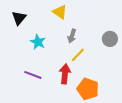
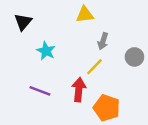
yellow triangle: (60, 12) -> (85, 15), moved, turned -42
gray arrow: (72, 36) -> (103, 41), moved
gray circle: (110, 39) -> (134, 57), moved

